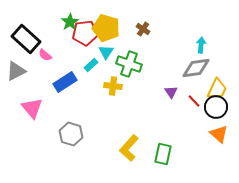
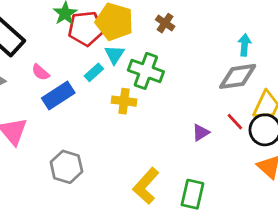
pink semicircle: (45, 55) -> (40, 72), moved
purple triangle: (171, 92) -> (201, 133), moved, turned 32

